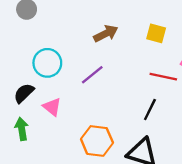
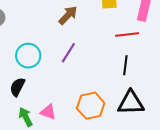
pink triangle: (52, 107) -> (48, 112), moved

